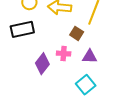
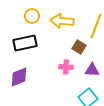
purple diamond: (42, 64) -> (19, 77), moved, turned 30

